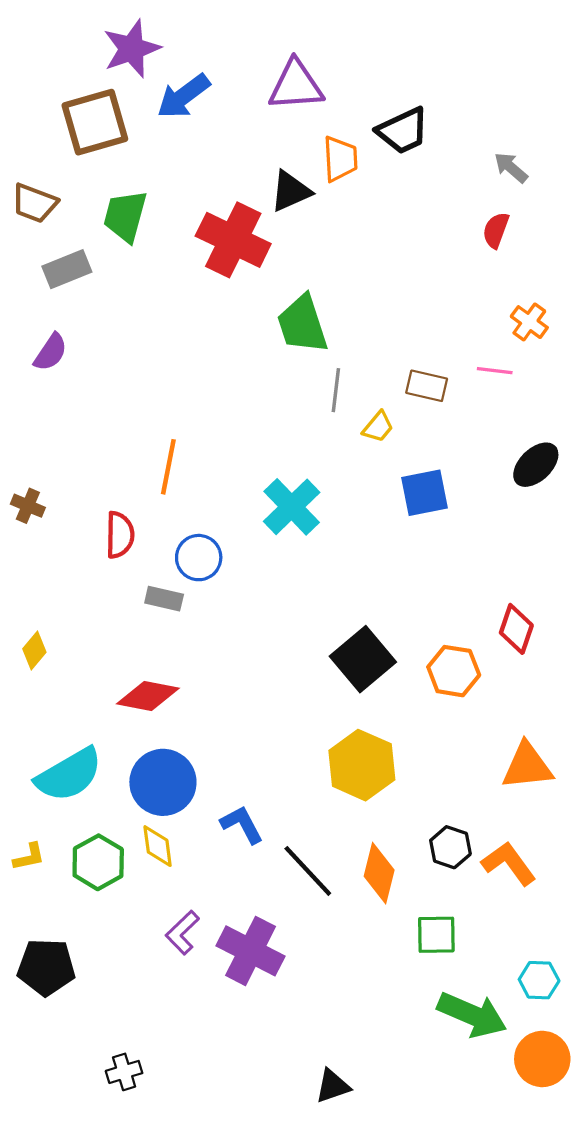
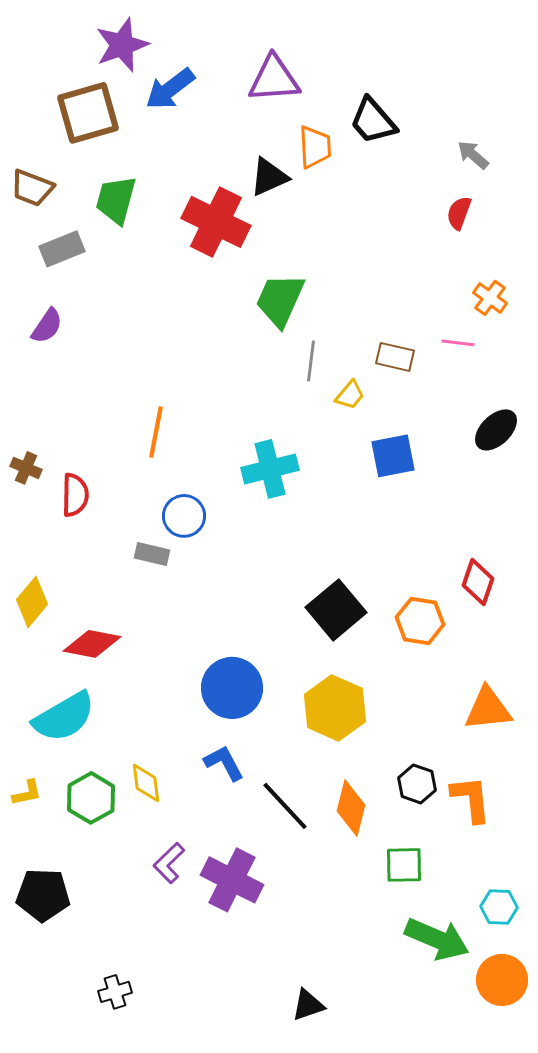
black trapezoid: (403, 131) -> (373, 121), turned 74
green trapezoid: (302, 324) -> (280, 300), turned 42
cyan cross: (292, 507) -> (270, 469), turned 30
red semicircle: (120, 535) -> (75, 495), moved
yellow diamond: (34, 651) -> (32, 602), size x1.4
red diamond: (148, 696) -> (92, 644), moved
blue circle: (163, 782) -> (232, 688), moved
orange L-shape: (509, 863) -> (471, 799), turned 30

